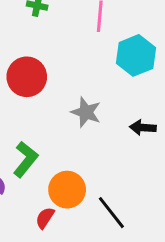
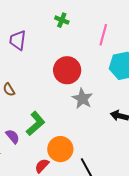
red circle: (27, 77) -> (67, 70), moved

